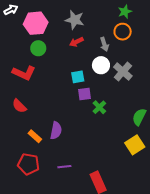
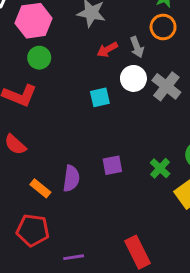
red arrow: (76, 42) -> (107, 50), moved
purple square: (85, 94) -> (112, 165), moved
green cross: (99, 107) -> (160, 168), moved
purple line: (64, 167) -> (74, 257), moved

